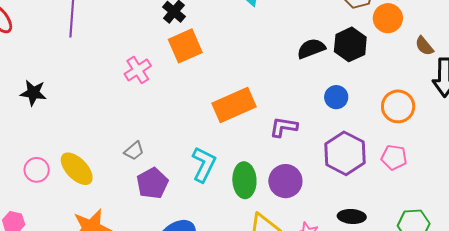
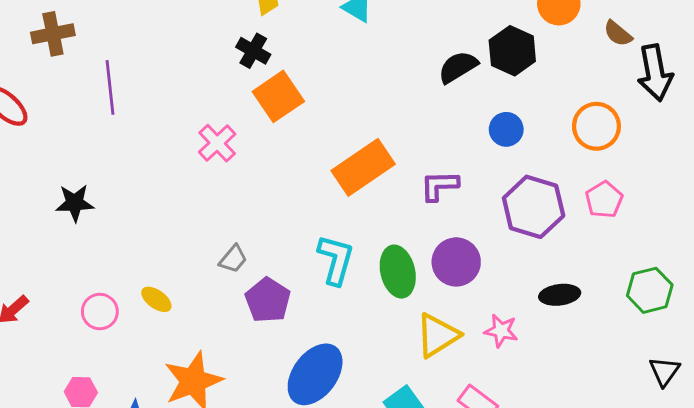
pink pentagon: (394, 157) -> (604, 200), turned -30
yellow ellipse: (77, 169) -> (156, 299), size x0.6

